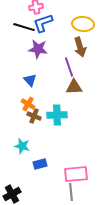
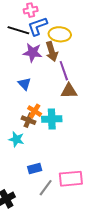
yellow ellipse: (83, 24) -> (60, 34), moved
brown arrow: (80, 47) -> (52, 51), moved
orange cross: (28, 104) -> (35, 111), moved
cyan star: (22, 146) -> (16, 139), moved
gray line: (71, 192) -> (46, 188), moved, turned 42

